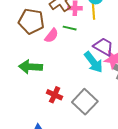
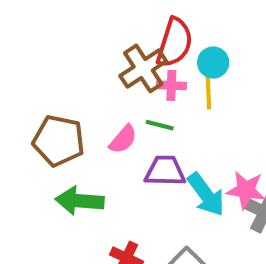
brown pentagon: (31, 21) -> (59, 141), moved
purple trapezoid: (103, 47) -> (165, 171), moved, turned -30

